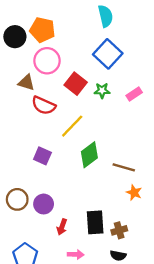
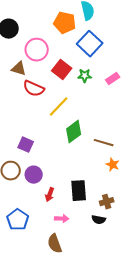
orange pentagon: (42, 30) -> (65, 23), moved
purple square: (42, 156) -> (26, 145), moved
brown cross: (119, 230) -> (107, 202), moved

